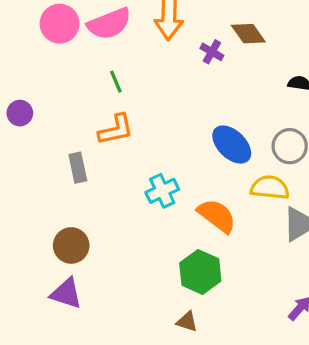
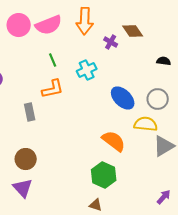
cyan cross: (162, 191) -> (87, 70), moved
purple triangle: (66, 293) -> (23, 188), turned 30

